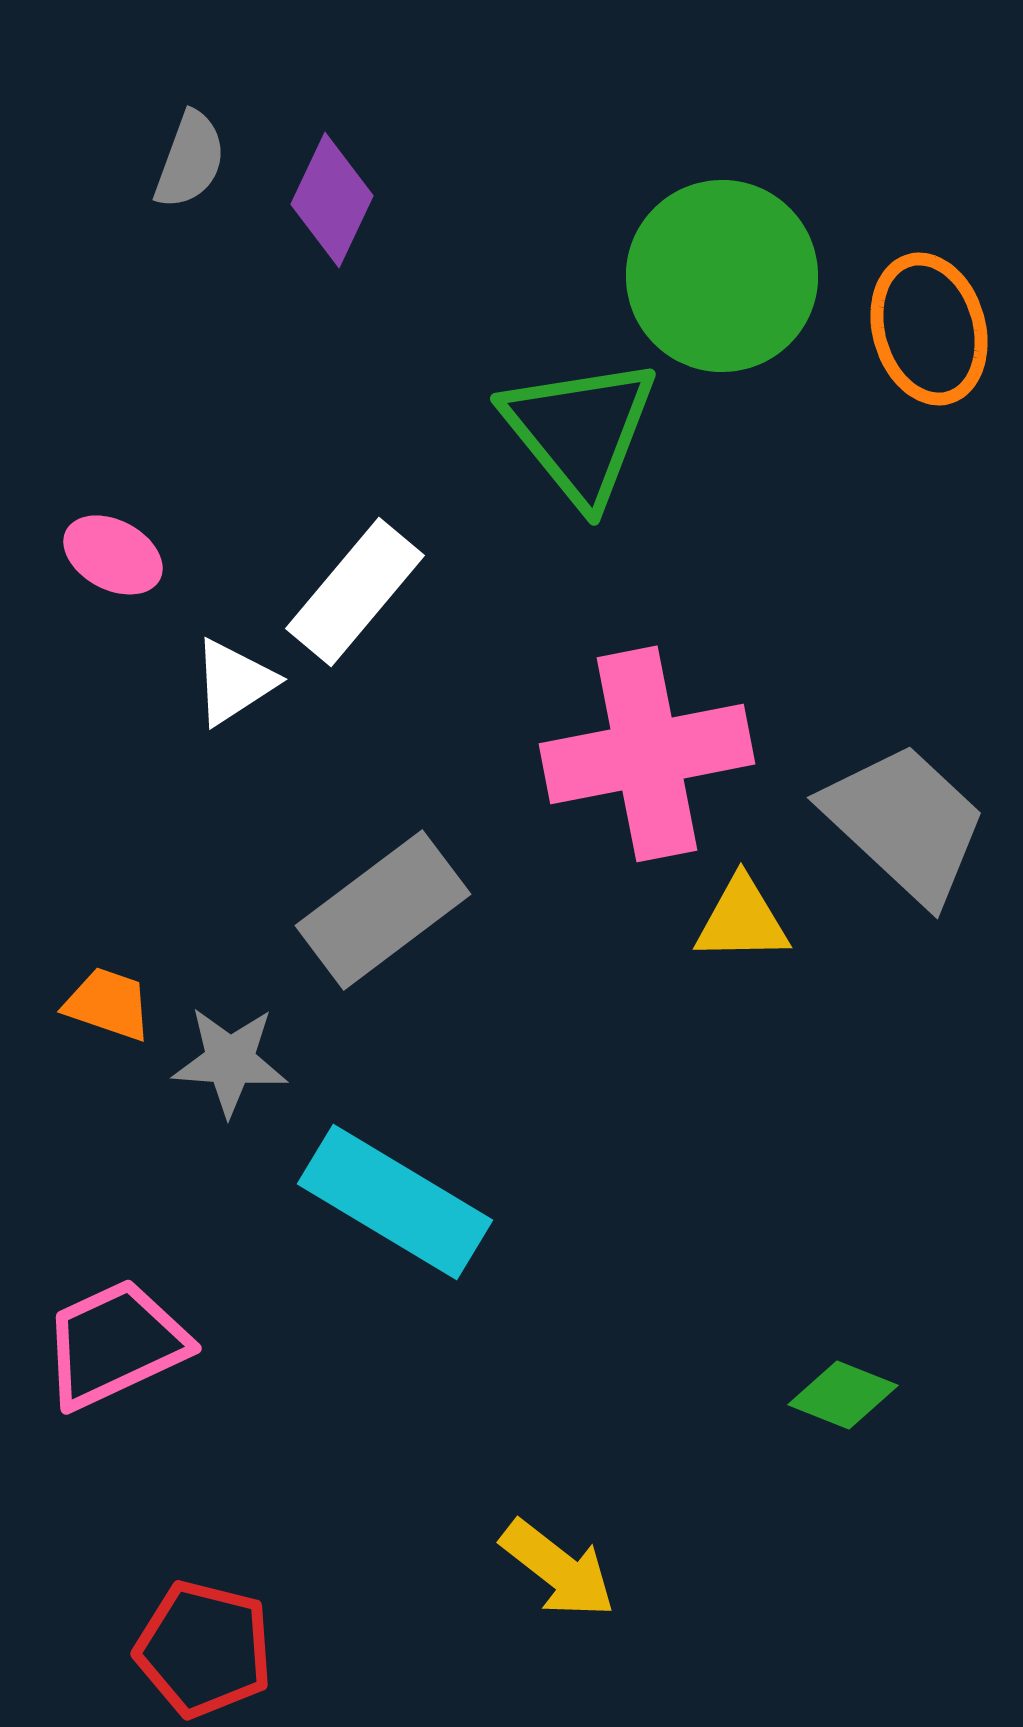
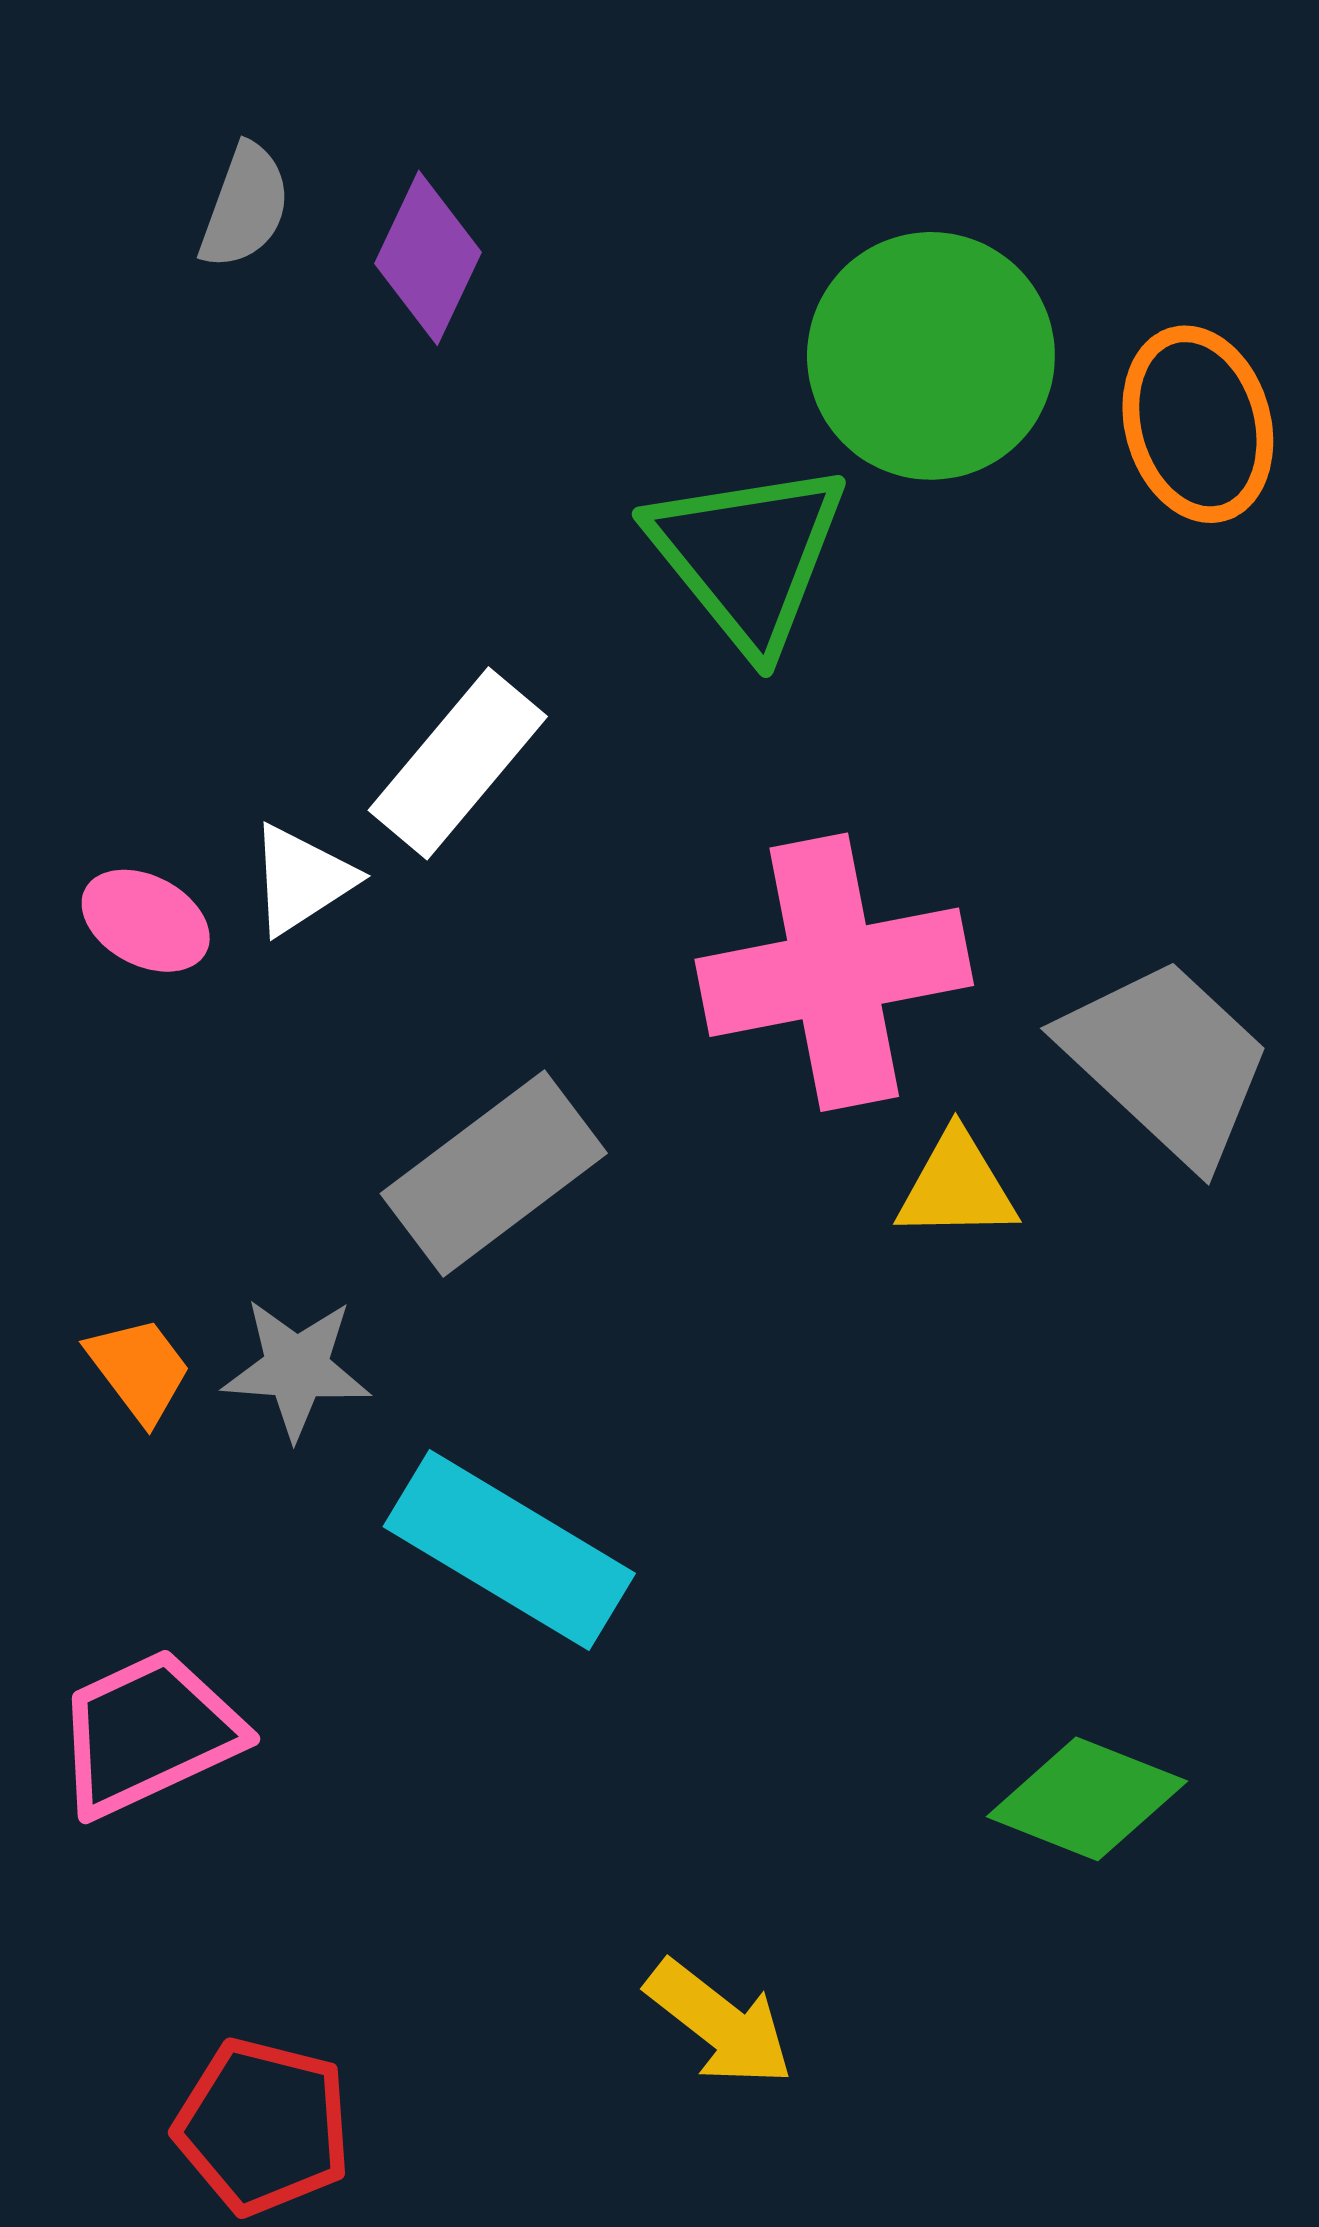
pink ellipse: (113, 555) -> (146, 921), moved
orange trapezoid: (108, 1004) -> (139, 1369), moved, turned 34
green diamond: (843, 1395) -> (1087, 1799), size x1.4

